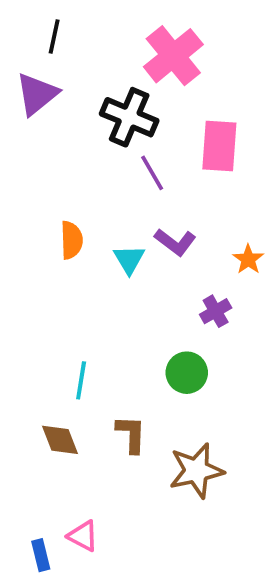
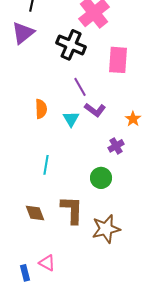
purple line: (152, 173) -> (80, 87), moved
cyan line: (81, 380) -> (46, 165), moved
brown L-shape: (131, 434) -> (72, 210), size x1.4

